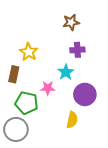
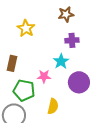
yellow star: (29, 52) -> (26, 28), moved
yellow semicircle: (72, 120) -> (53, 106), moved

